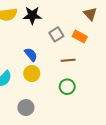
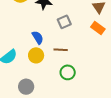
orange rectangle: (80, 36) -> (98, 28), moved
brown line: (68, 60) -> (61, 50), moved

